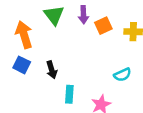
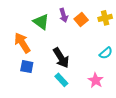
black arrow: (52, 70) -> (61, 58), moved, size x1.5
cyan rectangle: (69, 94) -> (61, 80), moved, turned -32

